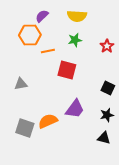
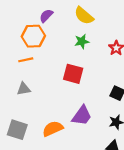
yellow semicircle: (77, 16) -> (84, 16), turned 36
orange line: (48, 51) -> (26, 60), moved
gray square: (25, 128) -> (17, 130), moved

